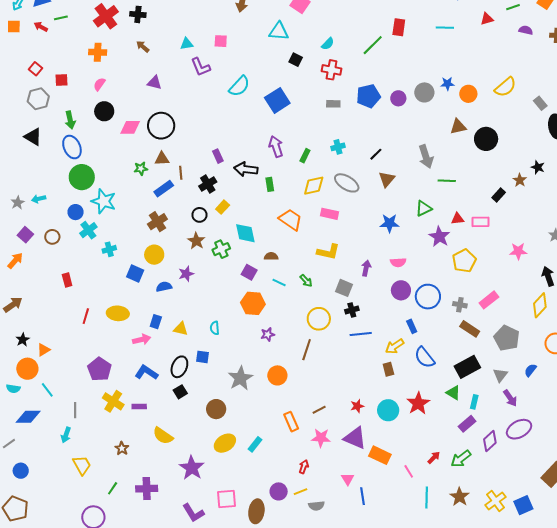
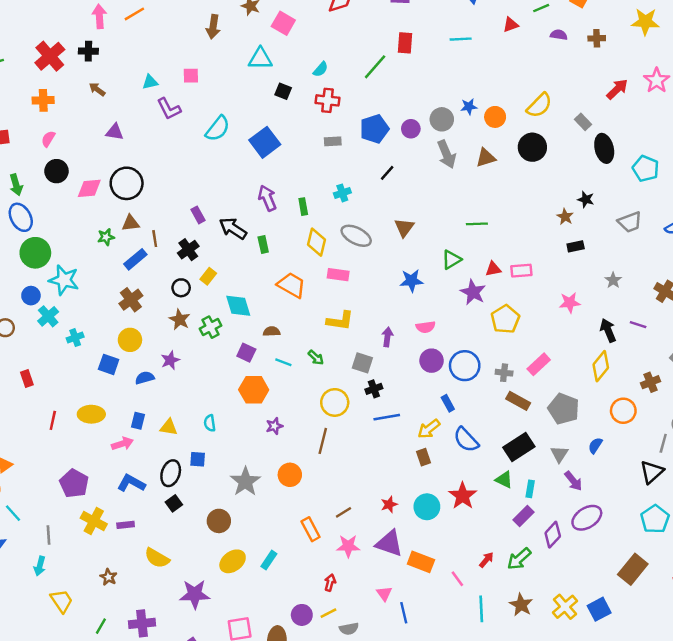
black circle: (486, 139) -> (532, 147), moved
black line: (376, 154) -> (387, 173), moved
green rectangle: (305, 156) -> (303, 207), turned -32
gray arrow: (426, 156) -> (447, 154), moved
black arrow: (246, 169) -> (233, 228), turned 30
yellow diamond: (314, 186) -> (317, 242), turned -60
black rectangle: (499, 195) -> (576, 246), moved, turned 40
purple star: (192, 468) -> (195, 594), turned -30

